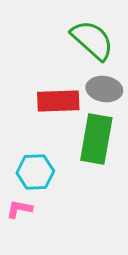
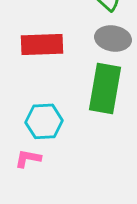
red rectangle: (58, 101) -> (42, 44), moved

